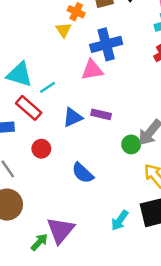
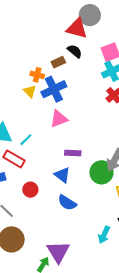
blue cross: (106, 44) -> (54, 89), moved
blue triangle: (73, 117) -> (62, 175), moved, turned -48
green circle: (131, 144) -> (101, 172), size x1.5

